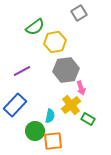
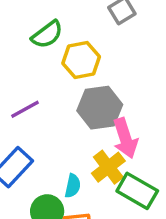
pink arrow: (81, 88) -> (125, 138), size x1.6
green rectangle: (88, 119) -> (137, 191), size x1.6

